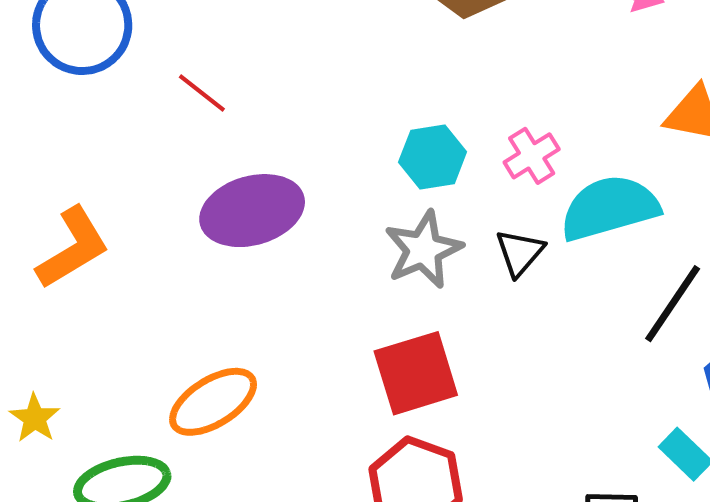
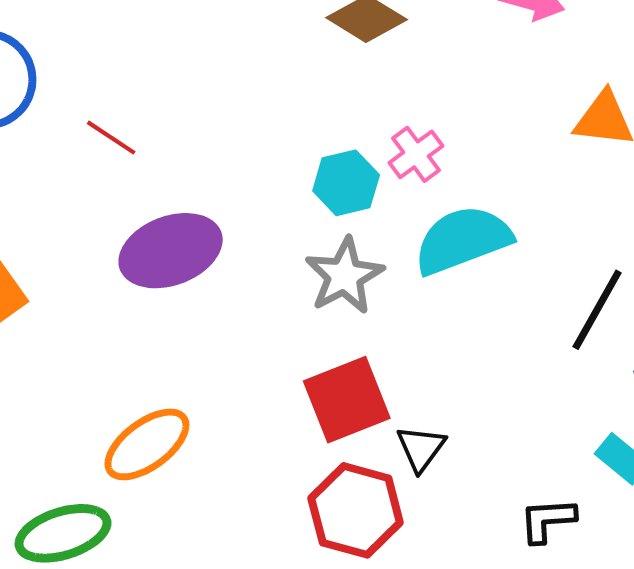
pink cross: (532, 156) -> (416, 154), moved
cyan semicircle: (609, 208) -> (463, 240), moved
black triangle: (520, 253) -> (421, 448), moved

